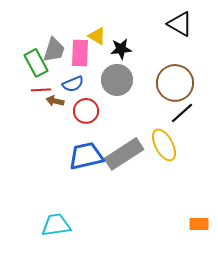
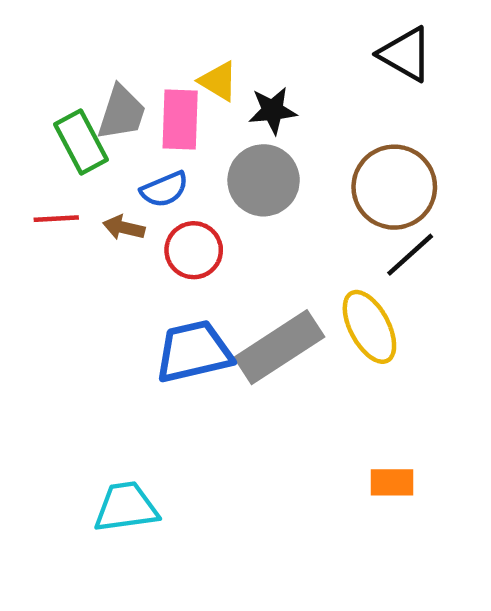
red line: (41, 90) -> (56, 219), moved
orange rectangle: (199, 224) -> (392, 482), moved

